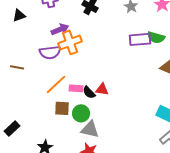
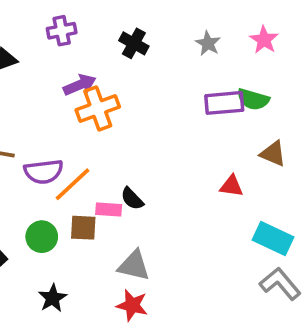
purple semicircle: (50, 52) -> (44, 172), moved
pink rectangle: (76, 88) -> (109, 210), moved
red triangle: (102, 89) -> (231, 186), moved
green circle: (81, 113) -> (42, 237), moved

